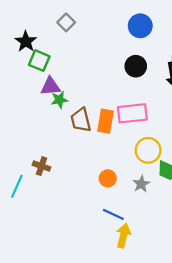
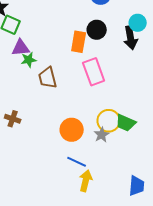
pink rectangle: (132, 113) -> (94, 72), turned 76
orange rectangle: (105, 121) -> (79, 42), moved
yellow circle: (148, 150) -> (109, 121), moved
orange circle: (108, 178) -> (72, 130), size x1.5

